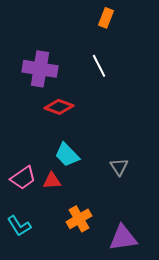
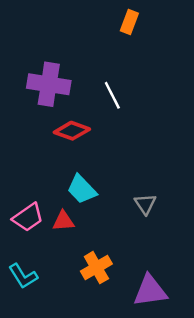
white line: (99, 66) -> (112, 95), moved

